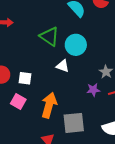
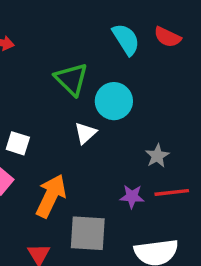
white triangle: (63, 66) -> (85, 133), turned 48
purple star: (93, 90) -> (132, 196), moved

